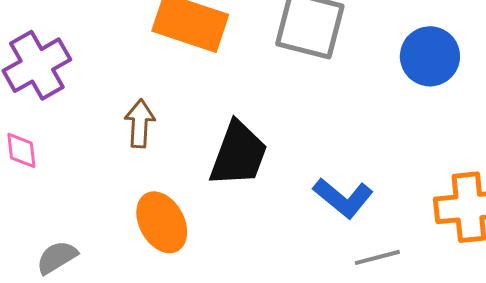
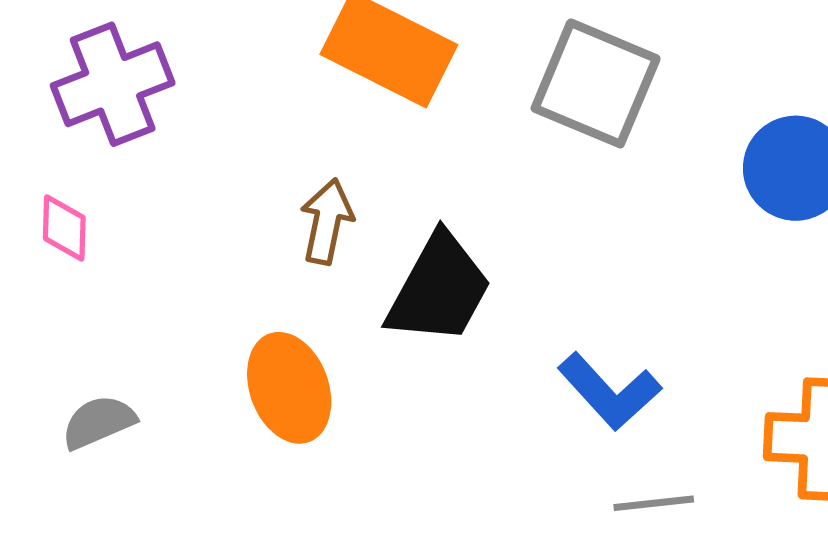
brown arrow: (140, 123) -> (327, 221), moved

